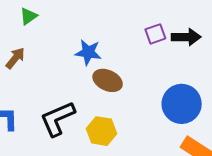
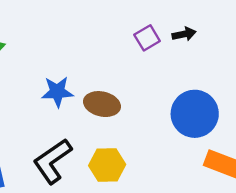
black arrow: (186, 37) -> (184, 34), size x0.7
blue star: (88, 52) -> (57, 92), moved

